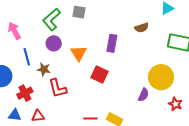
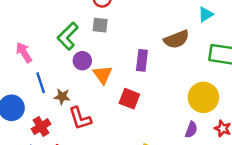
brown semicircle: (142, 28) -> (176, 39), size x1.5
purple circle: (54, 43) -> (82, 61), moved
purple semicircle: (143, 95) -> (191, 130), moved

